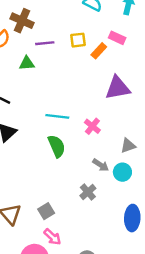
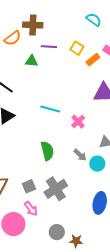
brown cross: (22, 21) -> (33, 25), turned -30
yellow square: (78, 40) -> (77, 48), turned 32
green semicircle: (57, 146) -> (47, 151), moved
gray cross: (88, 192) -> (56, 189), moved, size x1.6

